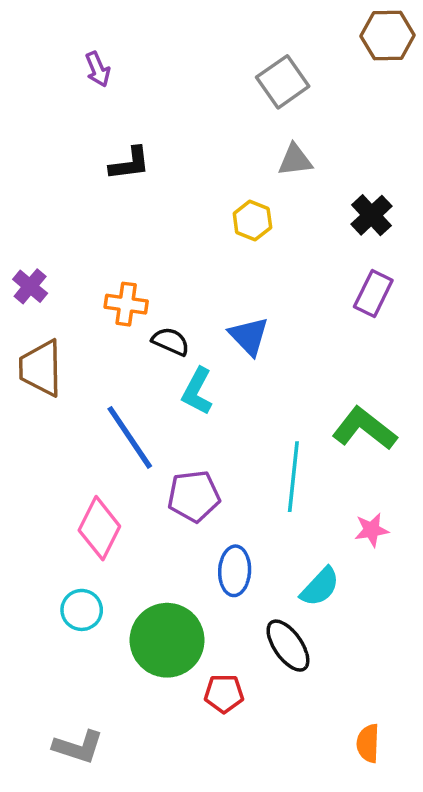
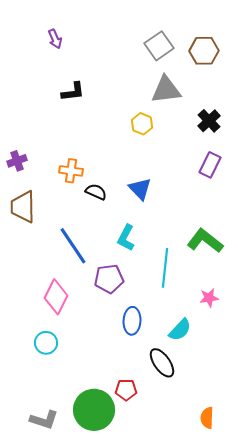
brown hexagon: (388, 36) -> (204, 51), moved
gray triangle: (295, 160) -> (166, 90), size x1.5
purple cross: (30, 286) -> (17, 161), turned 30
cyan L-shape: (197, 391) -> (126, 238), moved
green circle: (167, 640) -> (94, 410), moved

